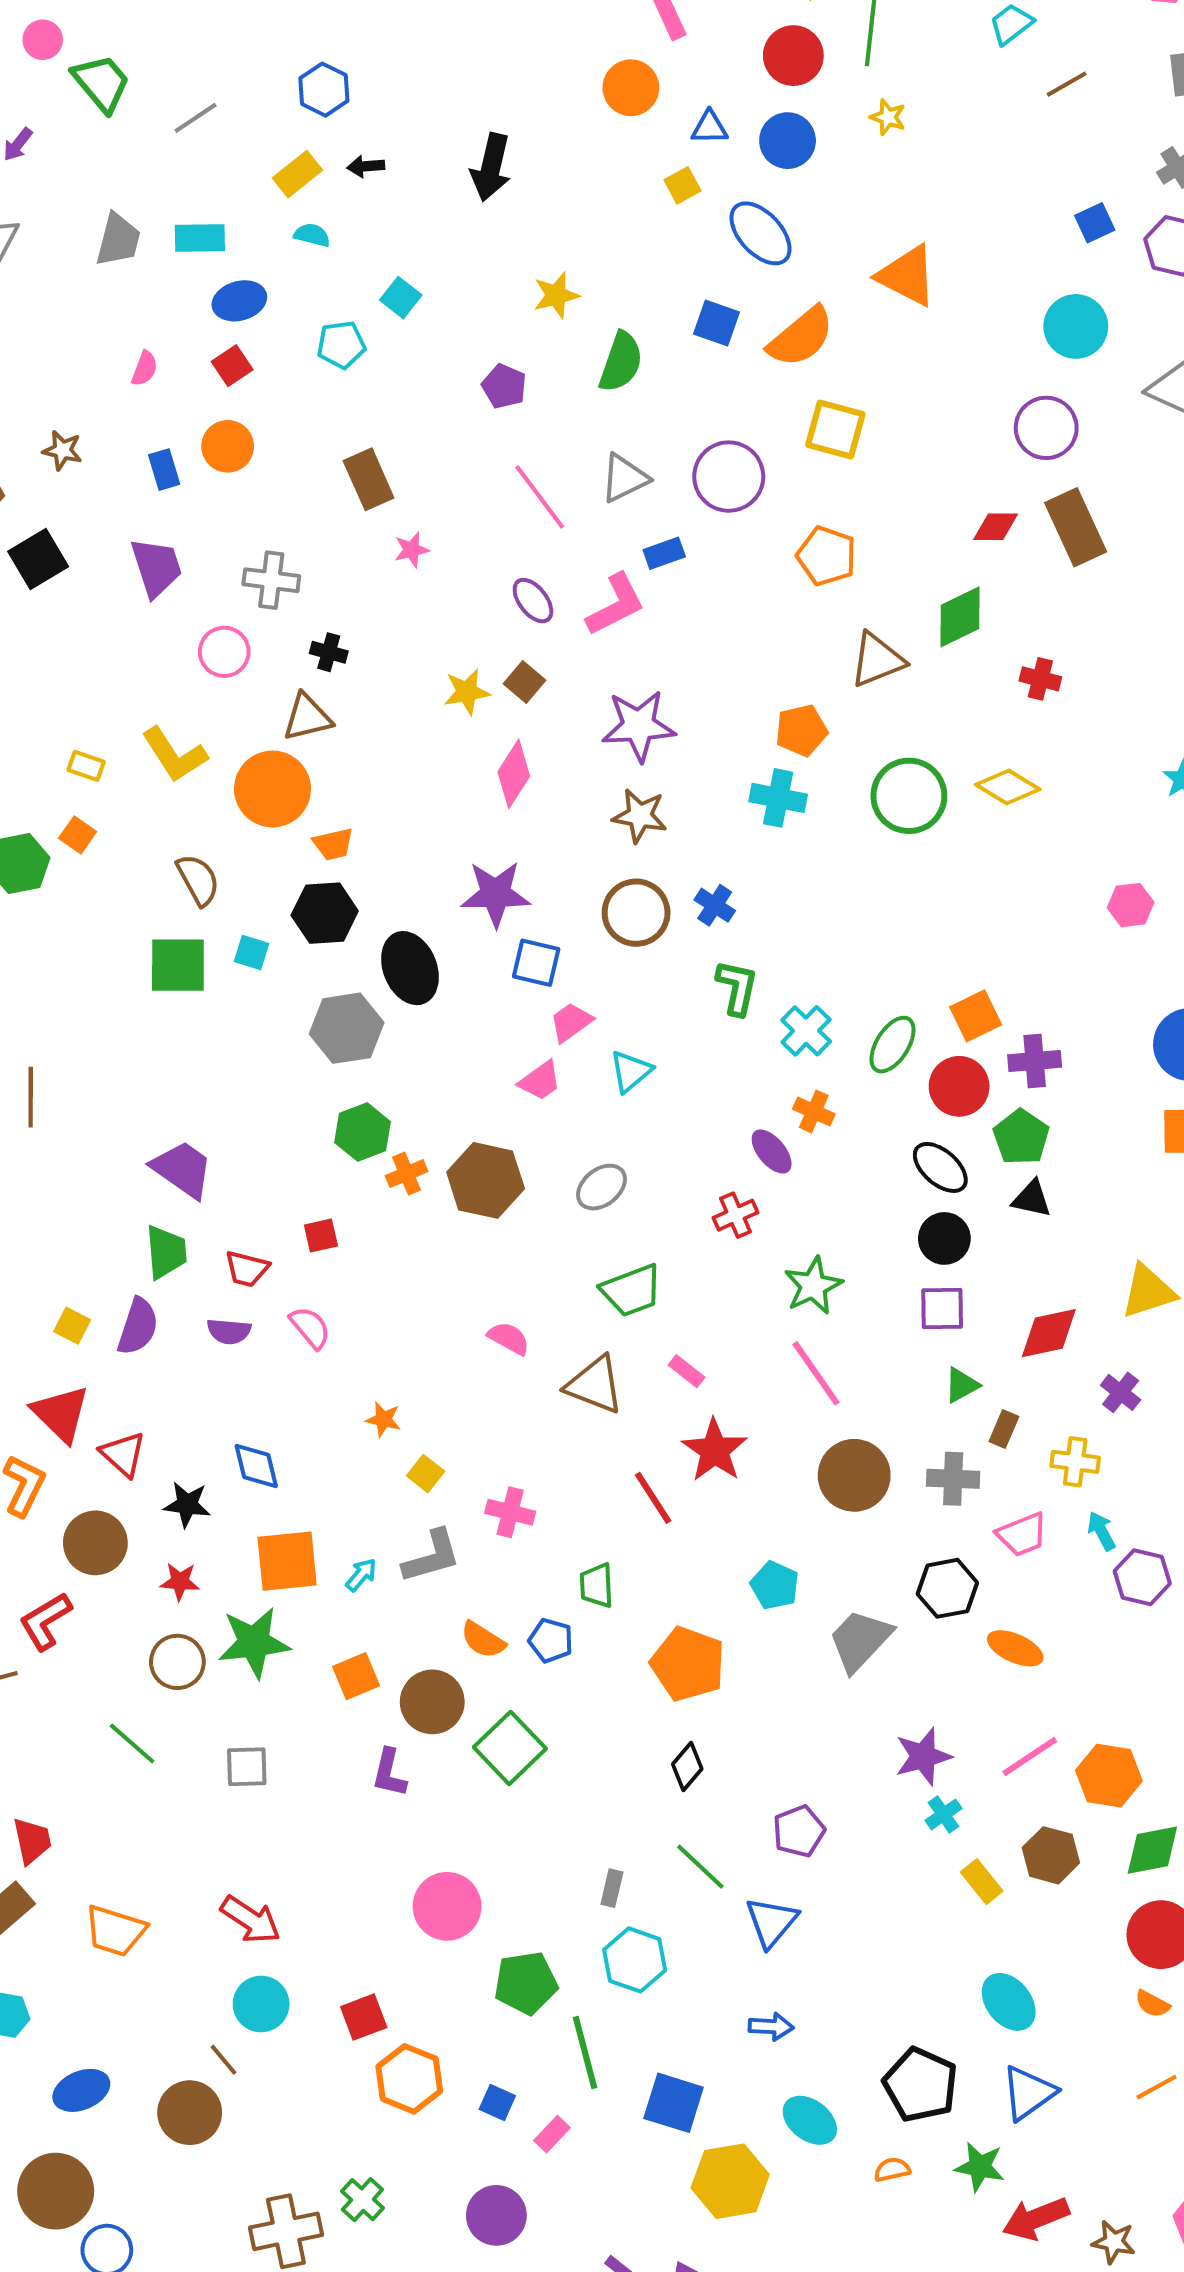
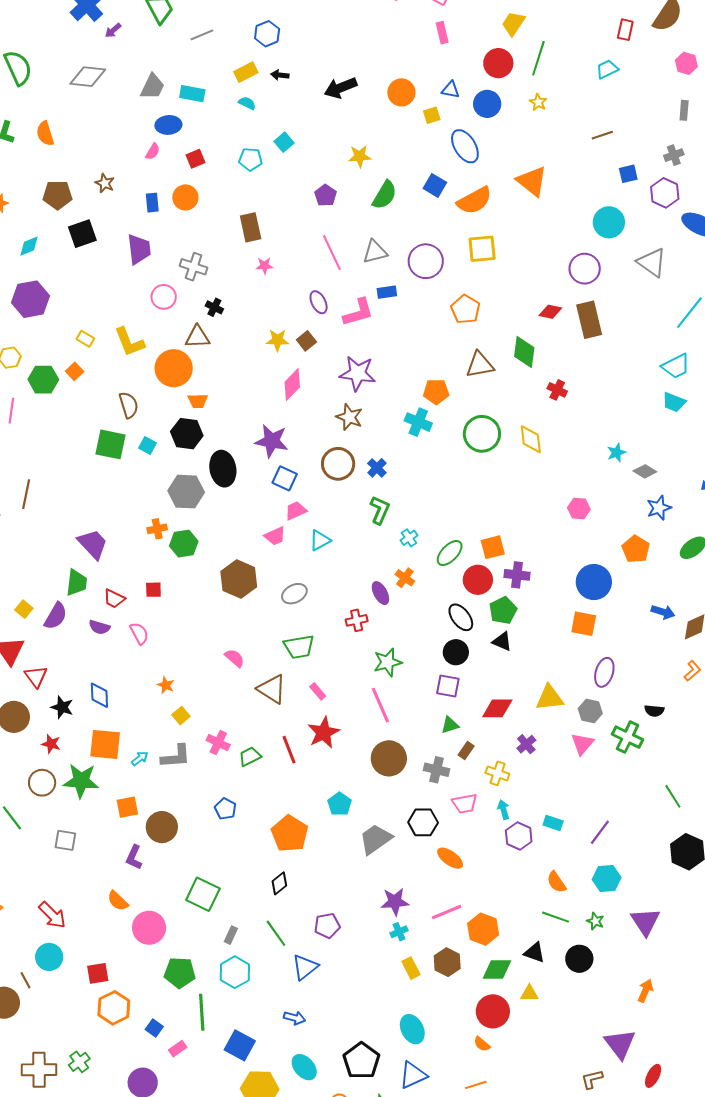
brown line: (1067, 84) -> (602, 135), moved
orange circle: (631, 88) -> (401, 92), moved
black arrow: (491, 167) -> (341, 88), turned 44
blue ellipse: (239, 301) -> (168, 125), moved
yellow square: (835, 429) -> (482, 249), turned -32
green diamond: (960, 617) -> (524, 352), turned -68
yellow diamond: (1008, 787) -> (531, 439), turned 40
cyan cross: (806, 1031) -> (409, 538), size x0.7
orange cross: (407, 1174) -> (157, 529), moved
green trapezoid: (597, 1585) -> (250, 756), moved, turned 55
orange semicircle: (483, 1640) -> (118, 901), moved
green square: (510, 1748) -> (203, 894), moved, turned -32

